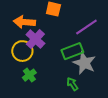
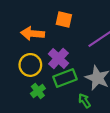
purple cross: (35, 39) -> (58, 58), moved
green rectangle: (72, 51) -> (65, 78), moved

